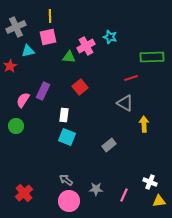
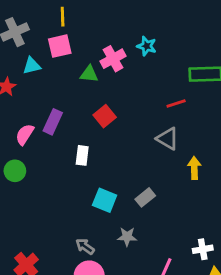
cyan square: (67, 137) -> (105, 200), moved
white cross: (150, 182) -> (203, 249), turned -32
gray star: (96, 189) -> (127, 237), moved

